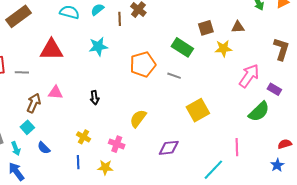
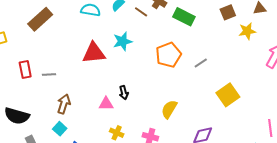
brown line: (120, 19) -> (141, 12), turned -48
green rectangle: (182, 47) -> (184, 17), moved
red triangle: (51, 50) -> (94, 53), moved
gray line: (174, 76) -> (201, 63), turned -48
pink triangle: (55, 93) -> (106, 104), moved

